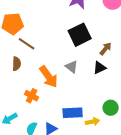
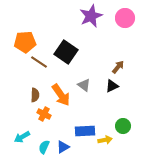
black square: (80, 35) -> (66, 52), moved, turned -30
brown semicircle: (17, 64) -> (35, 95), moved

